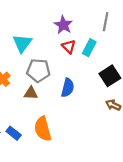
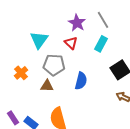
gray line: (106, 22) -> (103, 20), moved, turned -42
red triangle: (69, 47) -> (71, 43), moved

